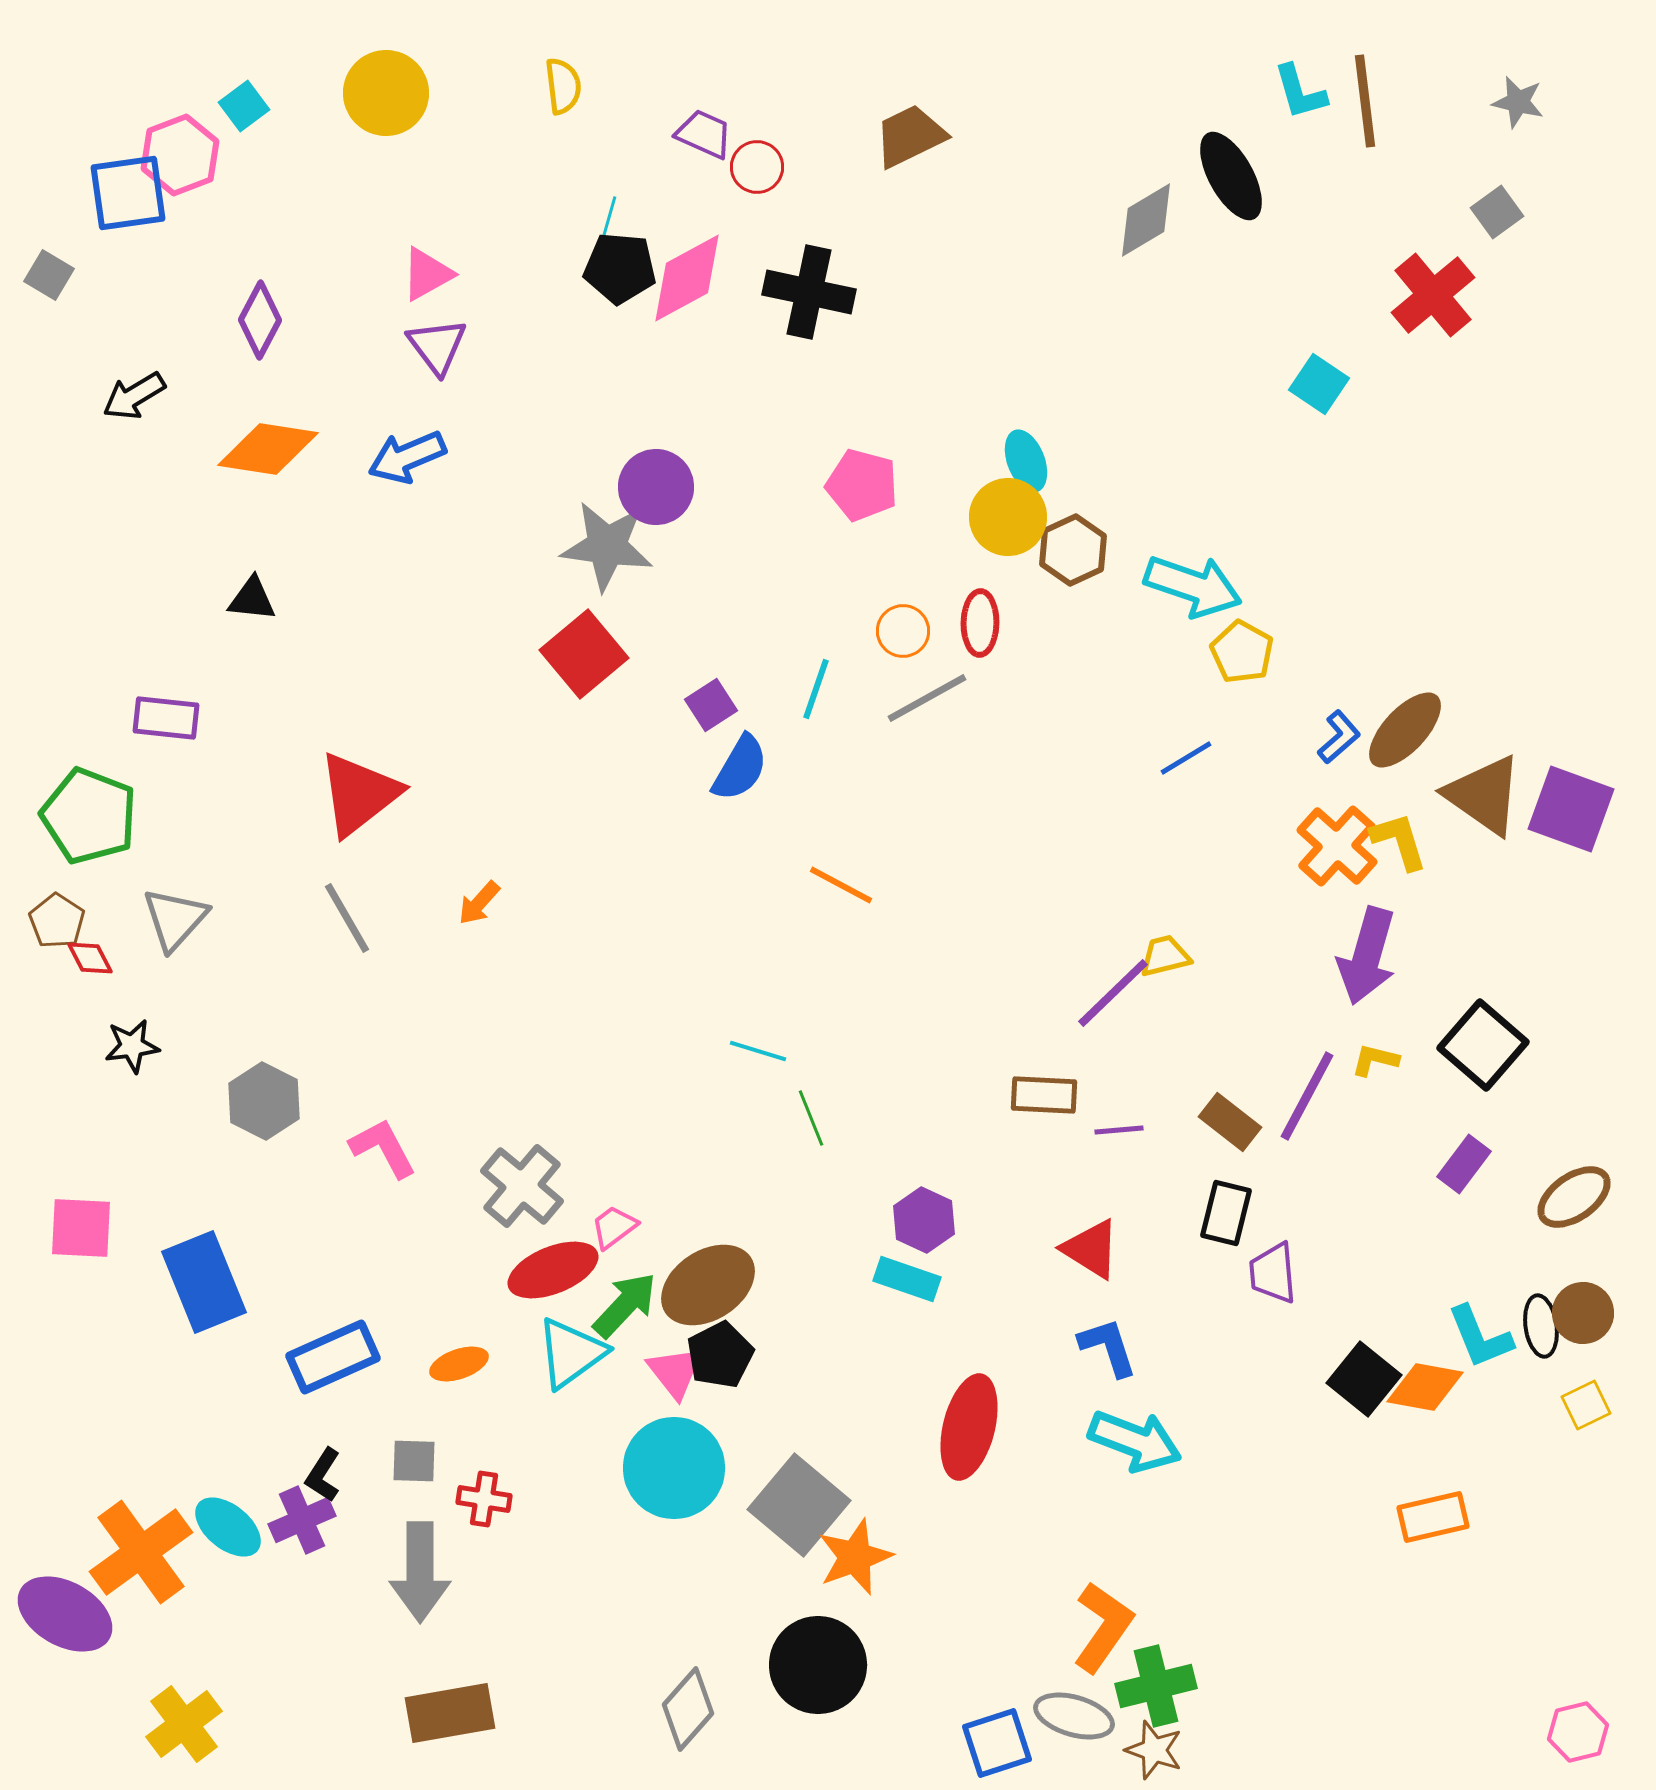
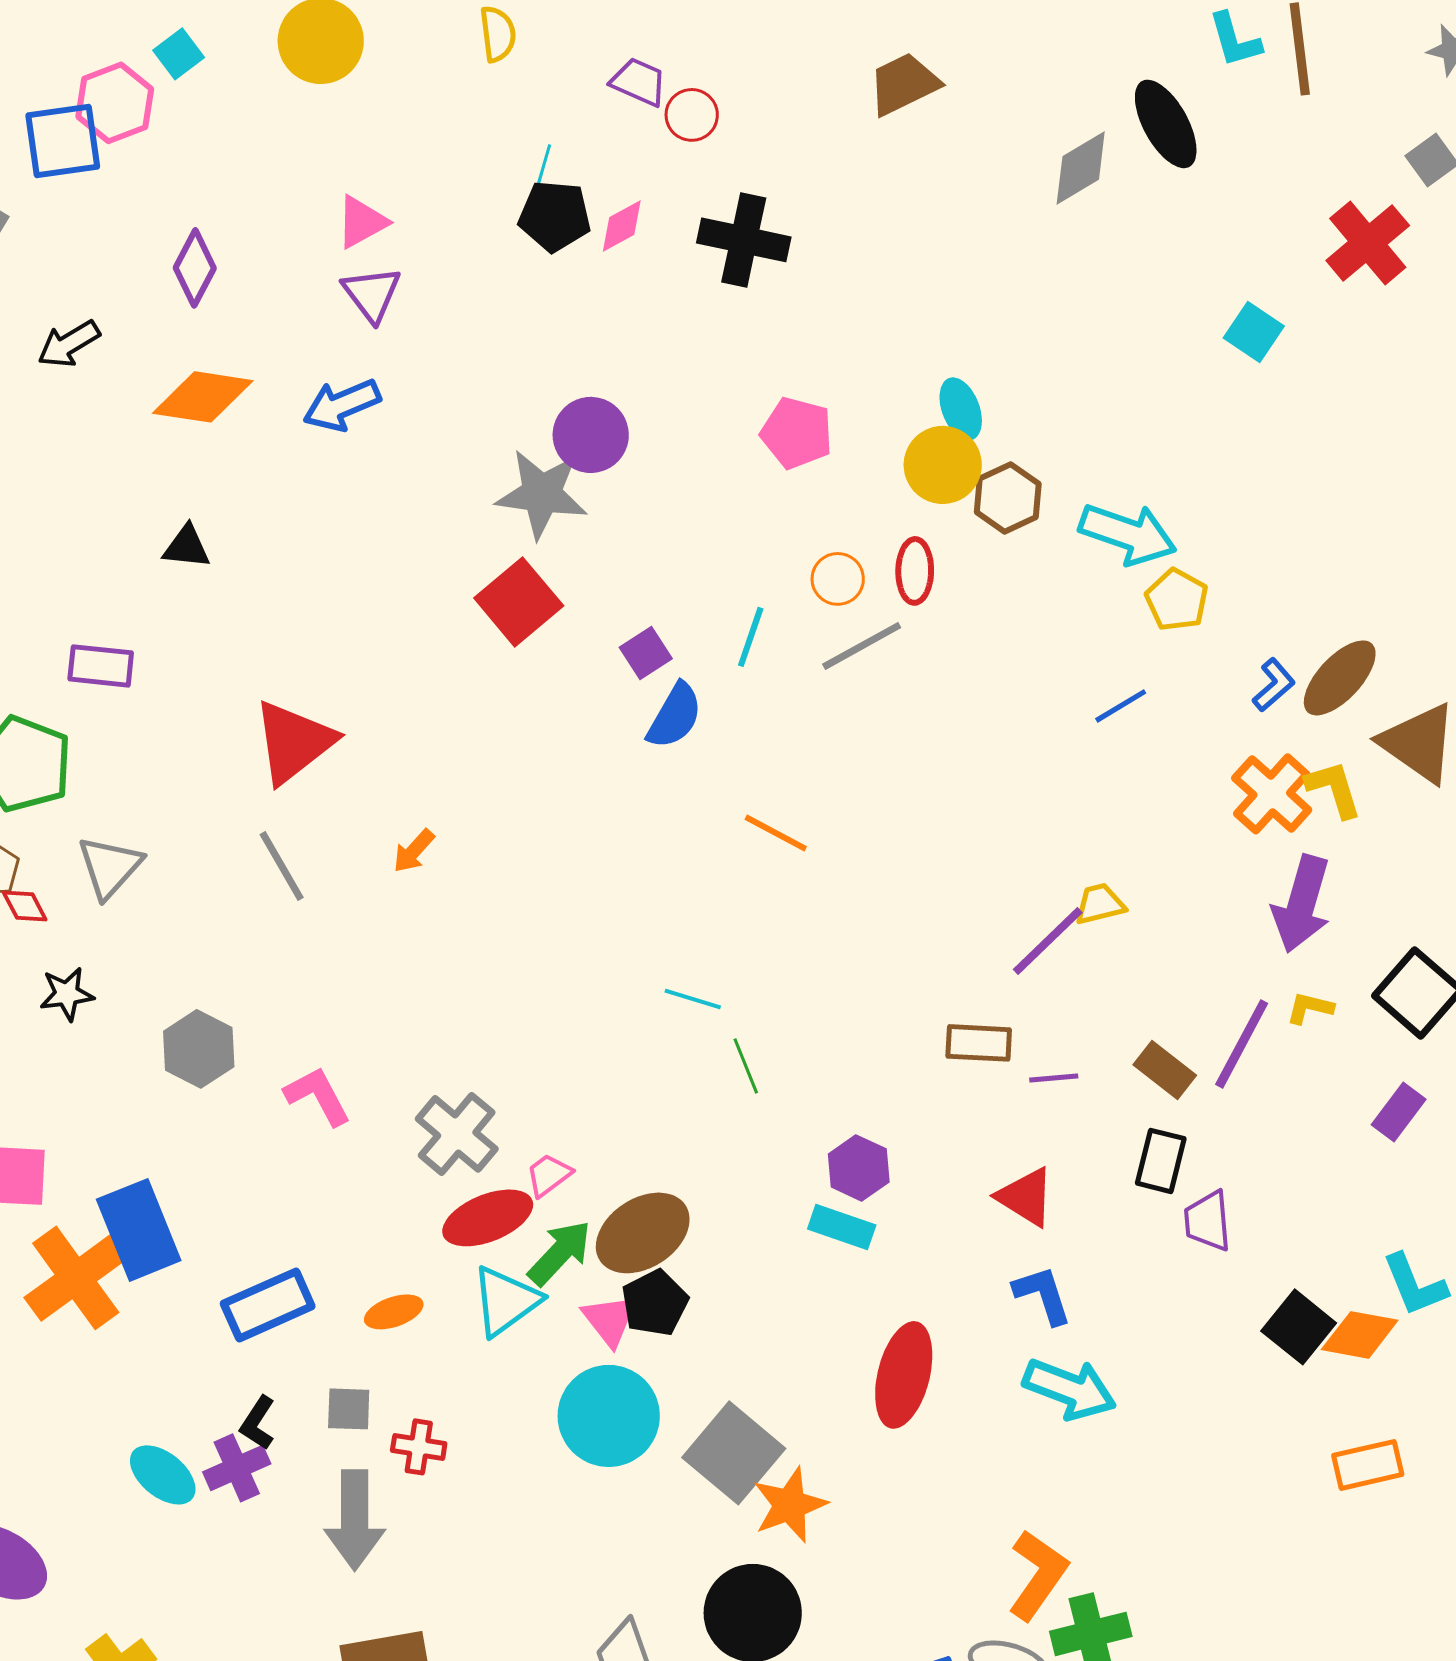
brown trapezoid: (910, 136) -> (904, 84), moved
pink diamond: (687, 278) -> (622, 226), size x0.6
orange cross: (141, 1552) -> (76, 1278), moved

